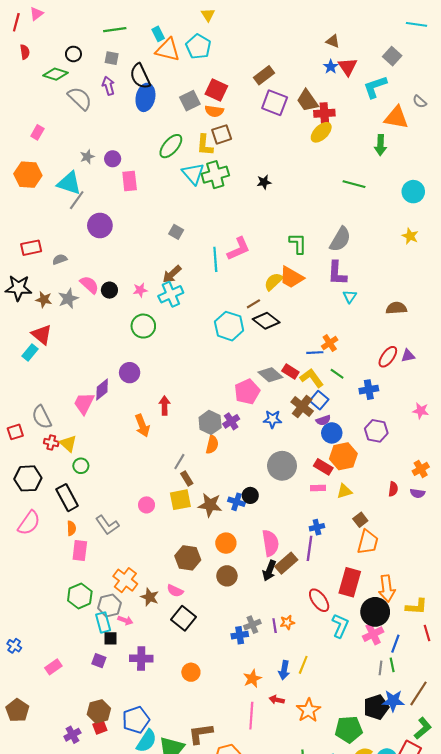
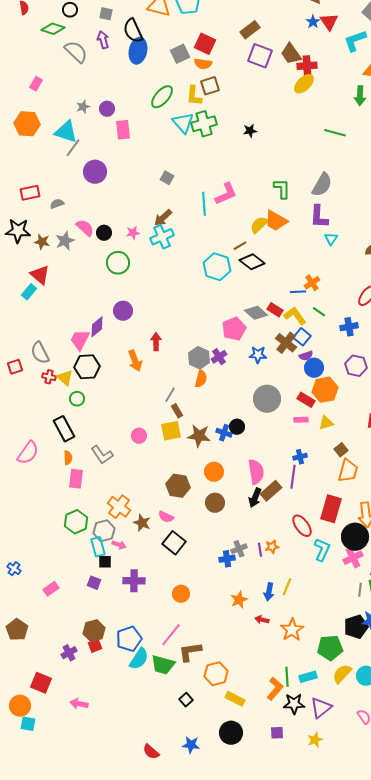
green circle: (143, 326) -> (118, 263), moved
black hexagon: (28, 478) -> (87, 367), moved
pink line: (251, 716) -> (171, 635), moved, turned 35

